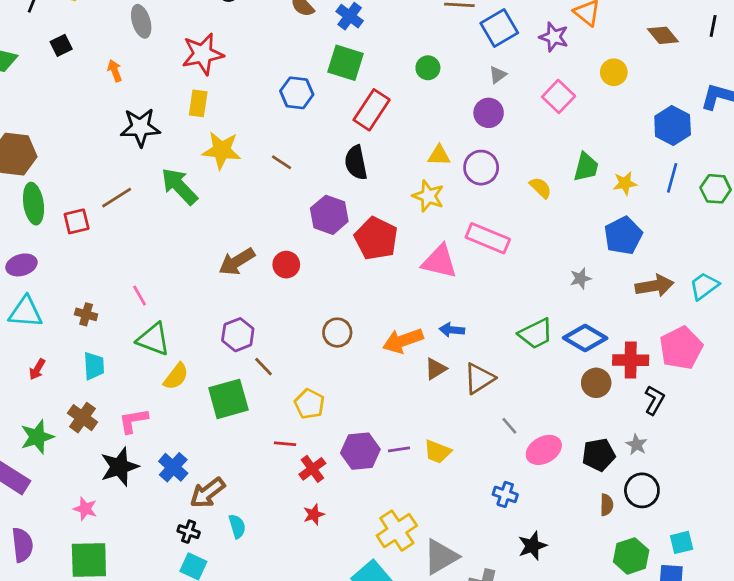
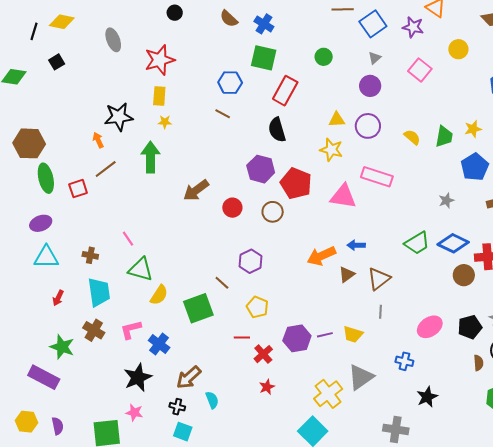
orange arrow: (115, 71) -> (98, 140), moved
yellow star: (222, 150) -> (165, 122), moved, size x0.5
brown line: (281, 162) -> (223, 114), moved
green trapezoid: (586, 167) -> (444, 137), moved
green arrow: (179, 186) -> (150, 157), turned 48
brown arrow: (237, 262) -> (196, 190), moved
brown circle: (337, 333) -> (273, 212), moved
purple hexagon: (238, 335) -> (250, 261), moved
cyan trapezoid: (94, 366) -> (99, 292), size x1.4
gray line: (509, 426) -> (380, 312), moved, turned 48
green star: (37, 437) -> (62, 347), turned -30
black star: (119, 467) -> (138, 377), moved
blue cross: (173, 467) -> (159, 344), moved
pink star: (85, 509) -> (134, 412), moved
purple semicircle: (22, 545) -> (58, 426), size x0.7
gray triangle: (441, 557) -> (361, 377), moved

